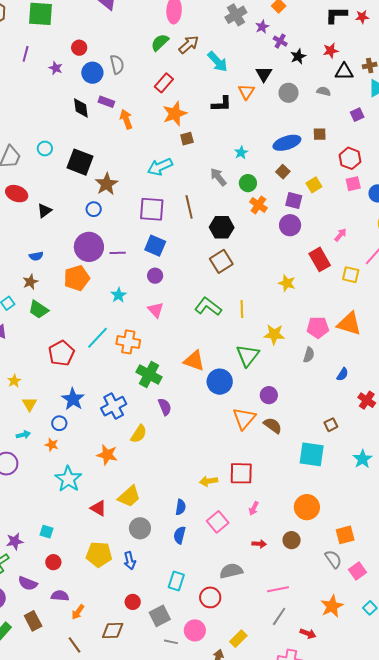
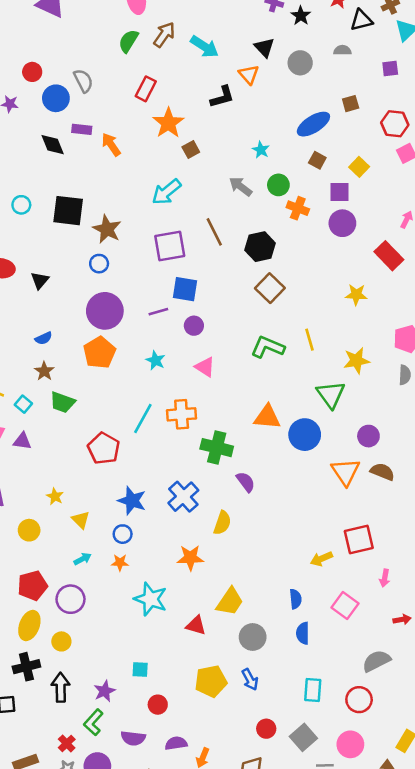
purple square: (357, 115) -> (390, 69), turned 32
purple line: (118, 253) -> (158, 312), moved

